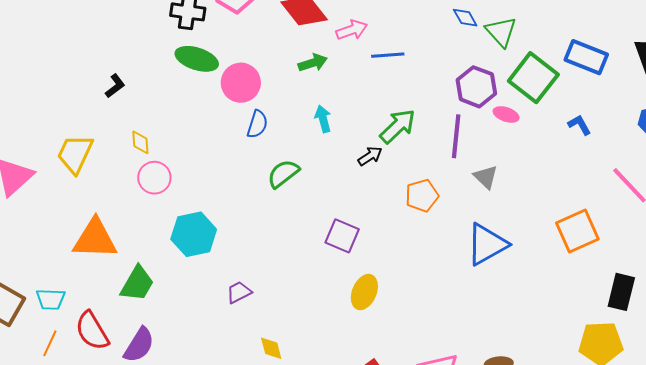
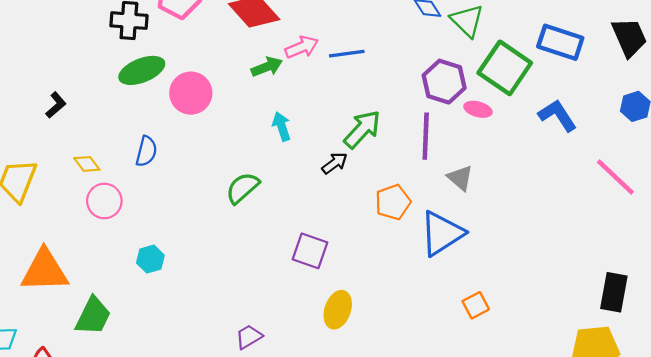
pink arrow: (352, 30) -> (302, 47), moved
green ellipse: (197, 59) -> (142, 70), turned -36
blue semicircle: (257, 124) -> (146, 151), moved
blue L-shape: (579, 125) -> (558, 115), size x1.5
yellow diamond: (140, 142) -> (87, 164), turned -30
orange square: (577, 231) -> (476, 305), moved, size x0.6
cyan hexagon: (194, 234) -> (150, 259), size x0.6
blue triangle: (487, 244) -> (442, 233), moved
purple trapezoid: (239, 292) -> (249, 337), moved

